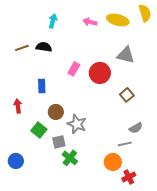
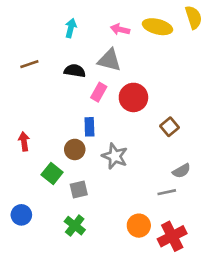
black semicircle: (44, 47) -> (75, 71), moved
gray triangle: (126, 55) -> (109, 60), moved
blue rectangle: (42, 86) -> (89, 127), moved
gray star: (77, 124) -> (115, 156), moved
green cross: (70, 158) -> (75, 226), moved
orange circle: (113, 162) -> (139, 226), moved
red cross: (129, 177) -> (172, 236), size x1.5

